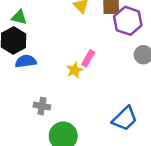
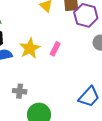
yellow star: (74, 70) -> (30, 48), moved, size x1.5

